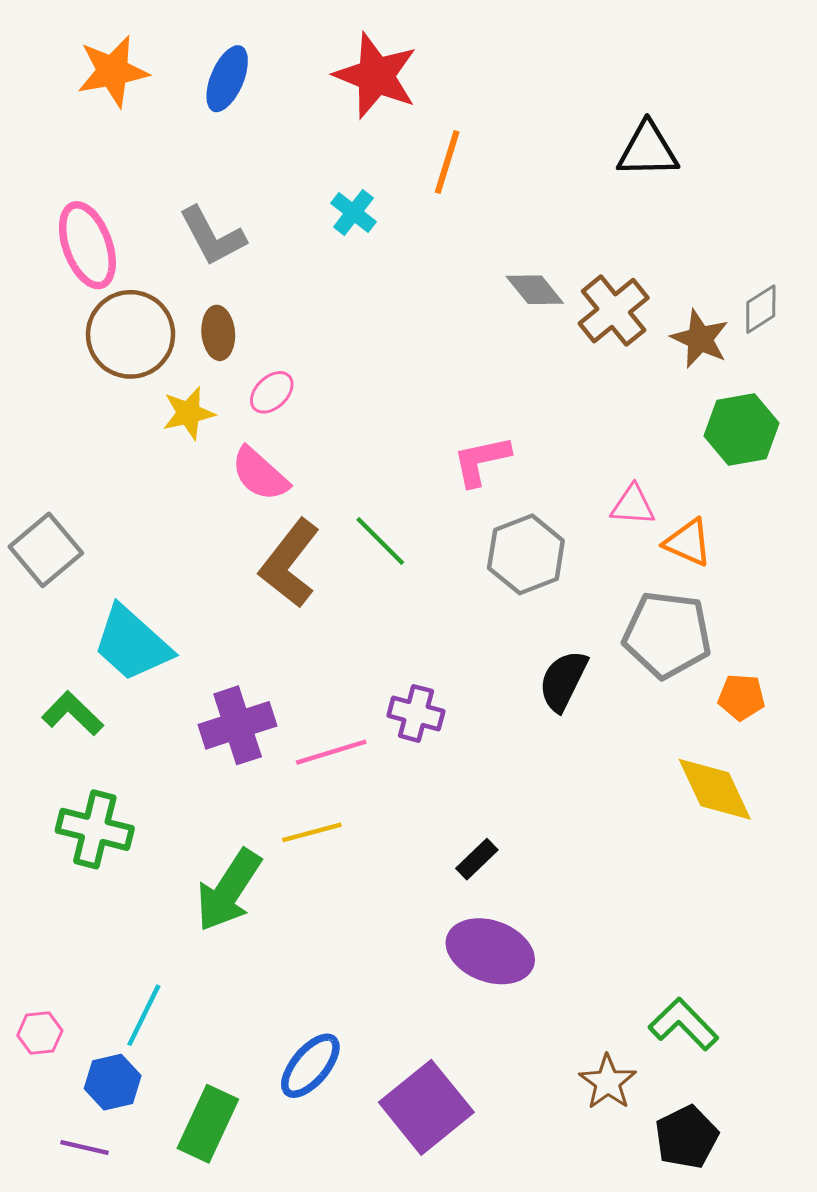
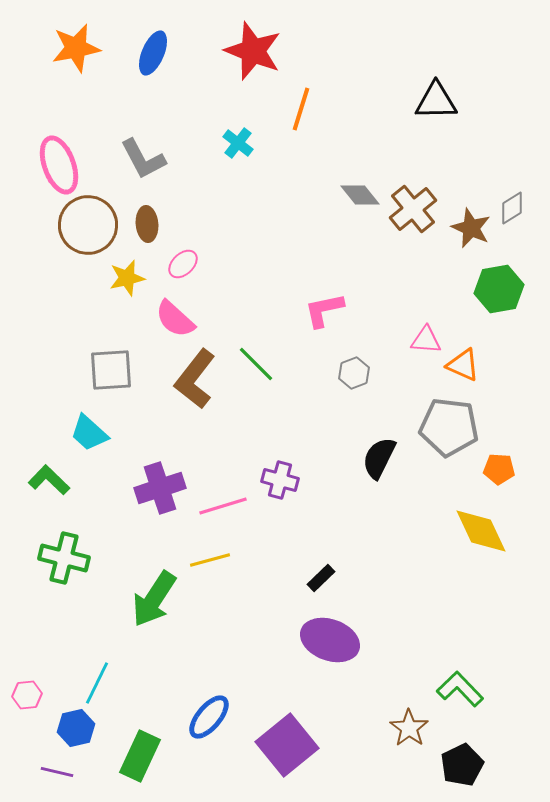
gray square: (46, 550) -> (111, 370), moved, turned 36
gray hexagon: (526, 554) -> (354, 373), size x0.6
cyan trapezoid: (132, 644) -> (89, 433), size x0.7

